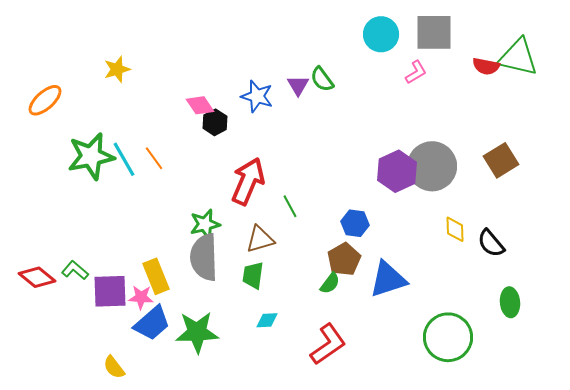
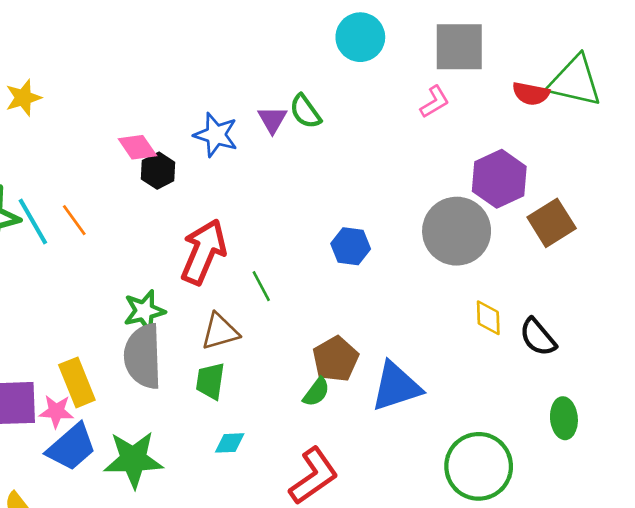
cyan circle: (381, 34) -> (360, 37), moved
purple hexagon: (397, 171) -> (499, 179), moved
blue hexagon: (355, 223) -> (351, 246), moved

